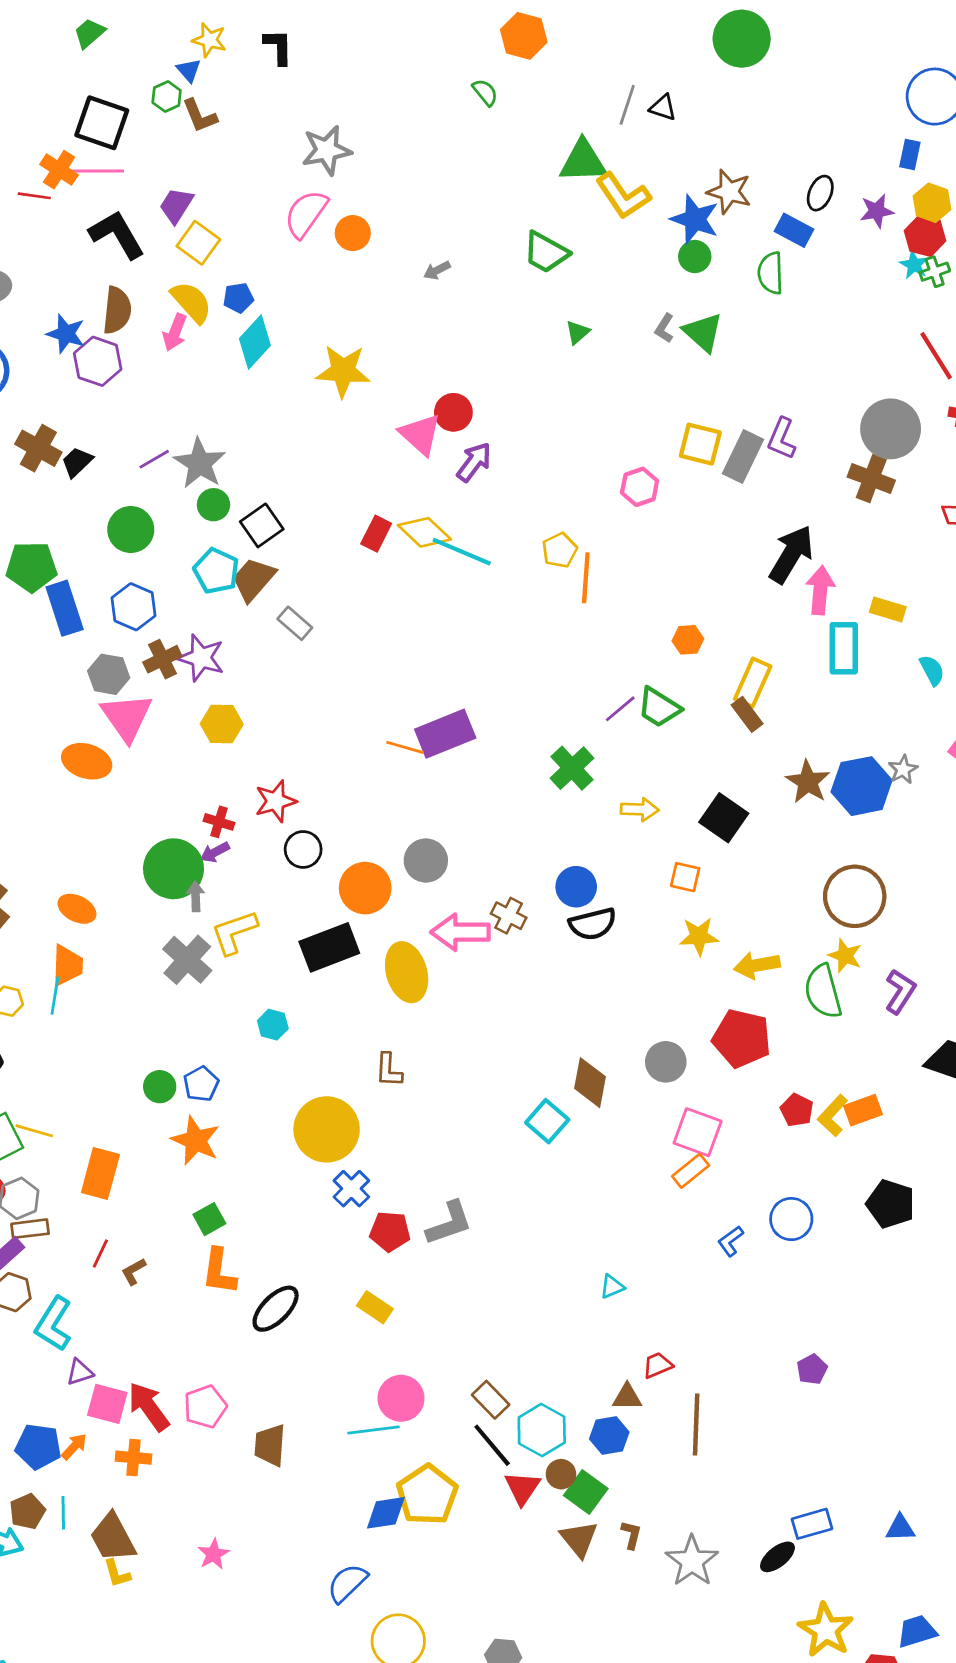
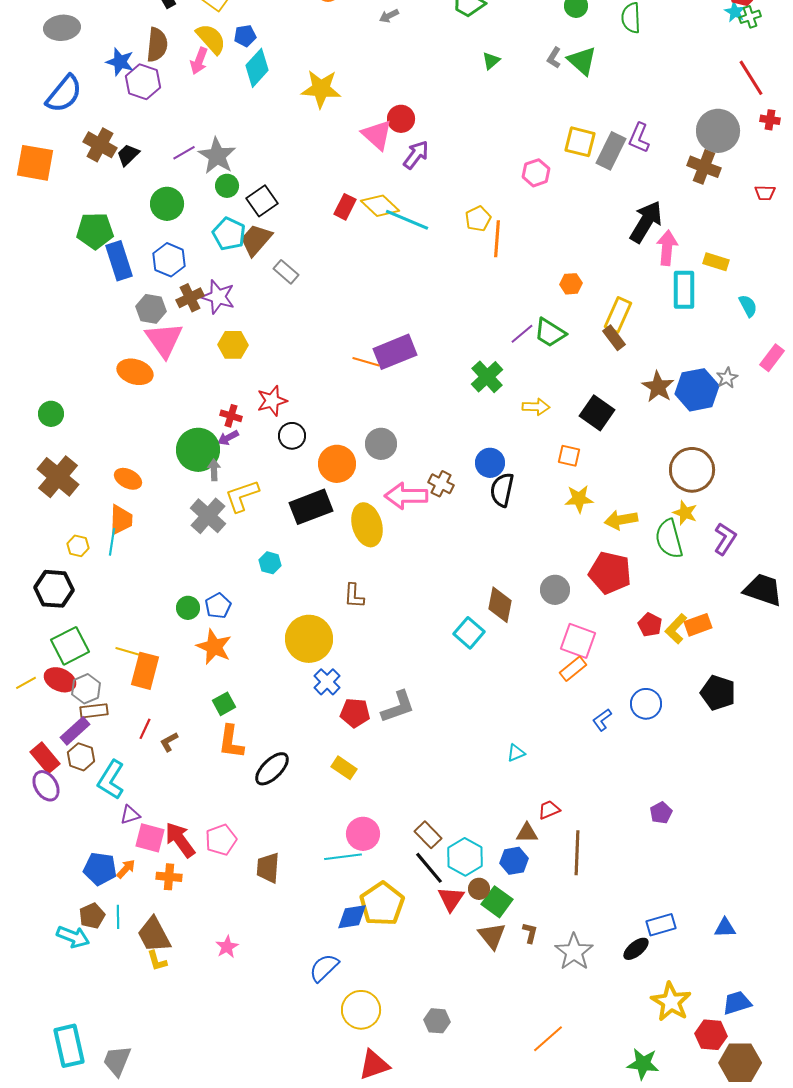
black semicircle: (593, 924) -> (502, 490), turned 116
yellow line: (34, 1131) -> (129, 652), moved

